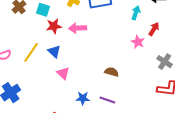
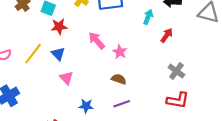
pink arrow: (78, 28) -> (97, 41), moved, turned 48
pink star: (138, 42) -> (120, 52), moved
purple line: (107, 100) -> (122, 104), moved, turned -42

